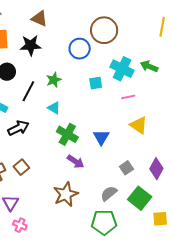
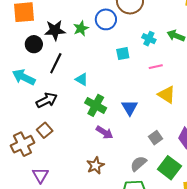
black star: (31, 45) -> (55, 30), moved
cyan cross: (122, 69) -> (149, 39), size x0.6
green star: (54, 80) -> (81, 28), moved
brown square: (21, 167) -> (45, 130), moved
brown star: (66, 194) -> (95, 165), size x0.7

